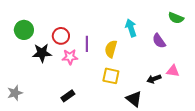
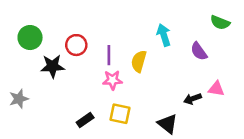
pink star: (70, 57) -> (113, 80), moved
yellow square: (111, 76) -> (120, 114), moved
gray star: (15, 93) -> (19, 99), moved

